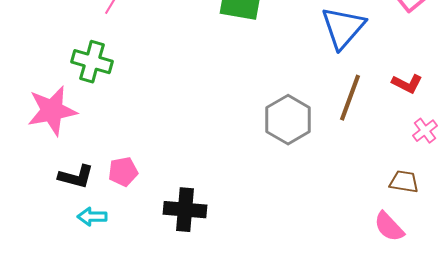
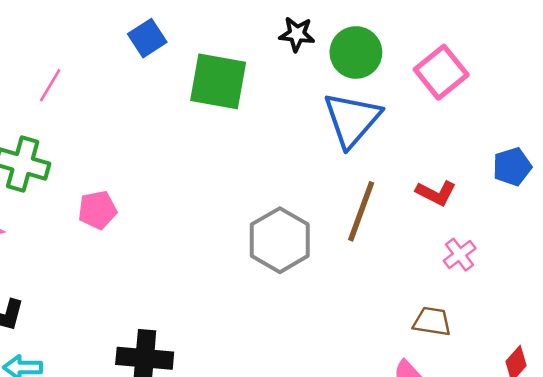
pink pentagon: (123, 172) -> (97, 210), moved

